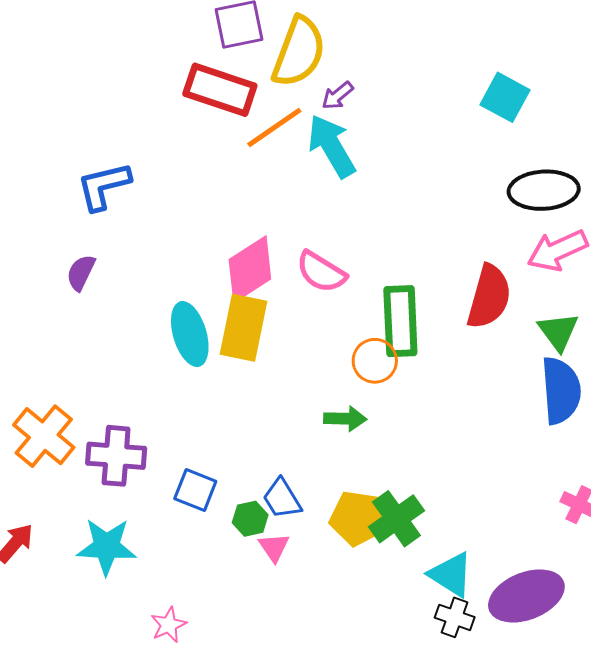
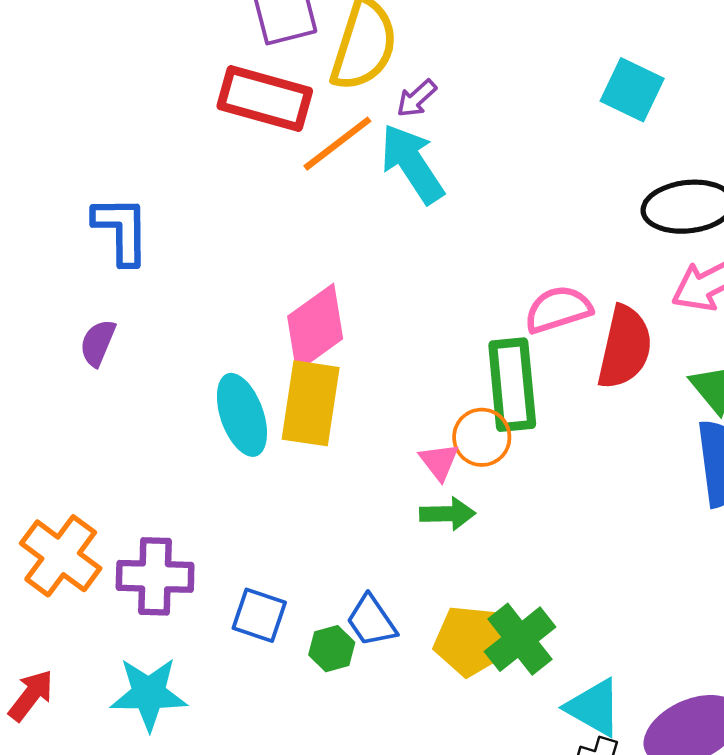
blue L-shape: (104, 186) -> (121, 230), turned 106
pink semicircle: (321, 272) -> (558, 309), moved, turned 134
pink triangle: (274, 547) -> (439, 462), moved

